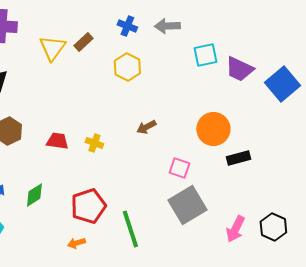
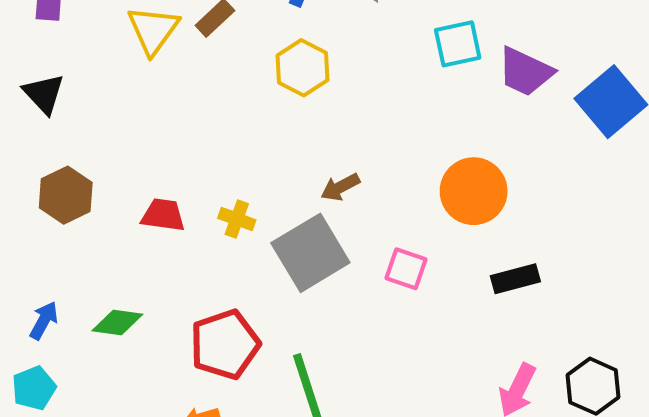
black rectangle: (238, 158) -> (515, 279), moved
green diamond: (34, 195) -> (117, 322), turned 40
gray square: (187, 205) -> (310, 253), moved

